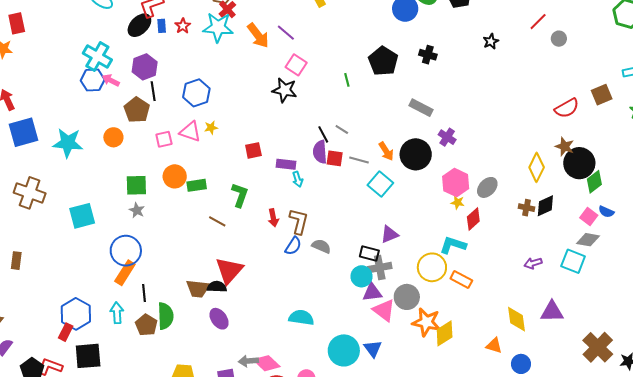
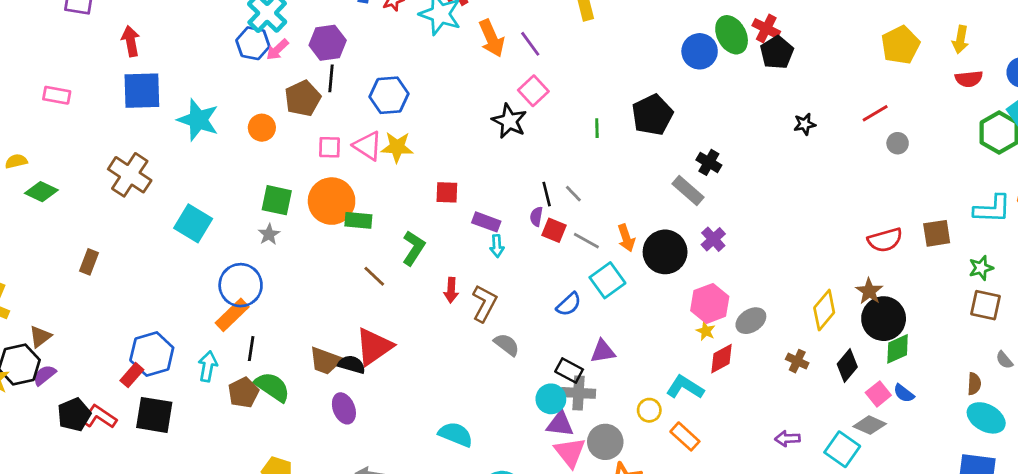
black cross: (428, 55) -> (709, 162), moved
pink arrow: (111, 80) -> (277, 50), turned -84
yellow star: (211, 128) -> (397, 147), size x1.6
purple semicircle: (320, 152) -> (536, 216), size x0.6
orange circle: (175, 176) -> (332, 201), size x1.4
black diamond: (545, 206) -> (847, 365), moved, turned -40
cyan square: (82, 216) -> (193, 223), turned 32
blue semicircle: (293, 246) -> (569, 304), moved
yellow circle: (432, 267) -> (649, 410), size x0.6
green semicircle: (165, 316) -> (272, 387), turned -68

